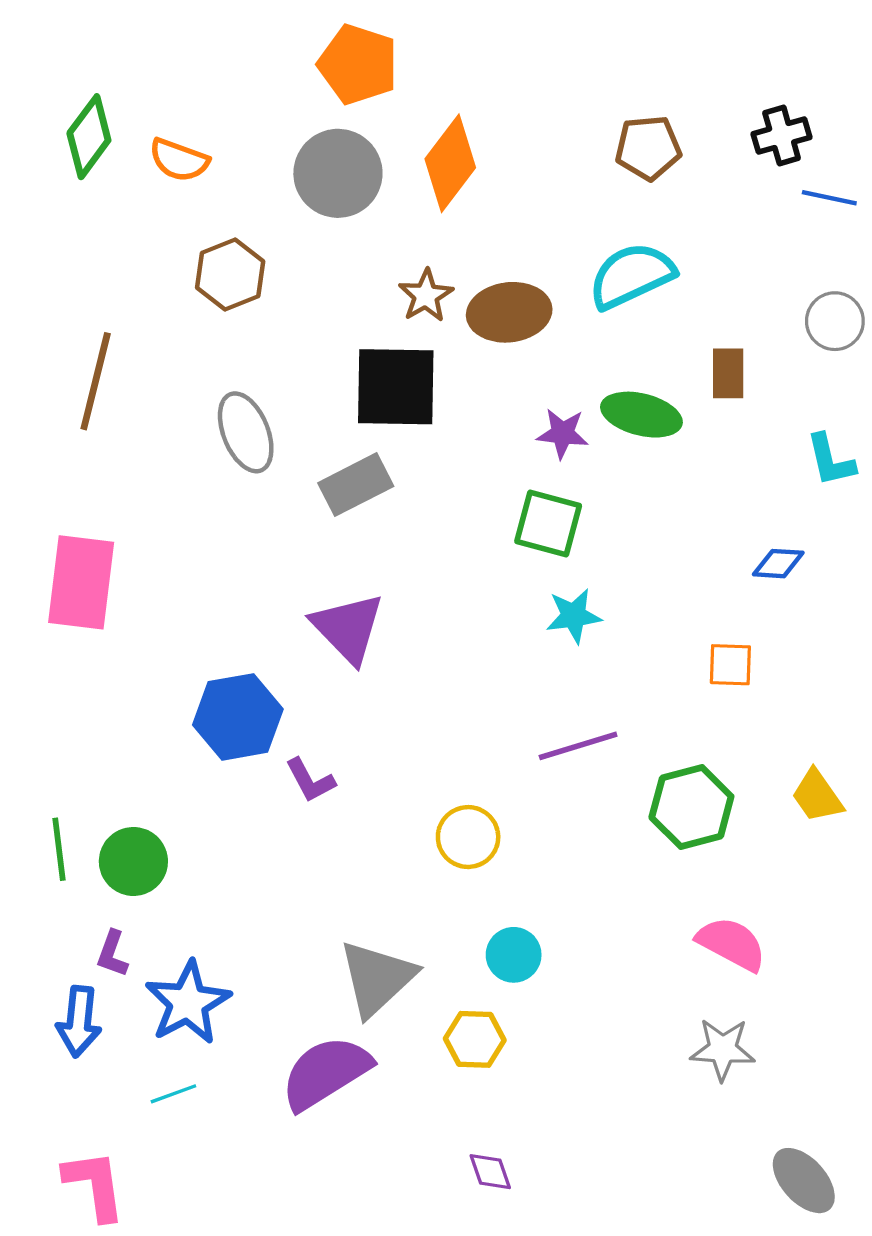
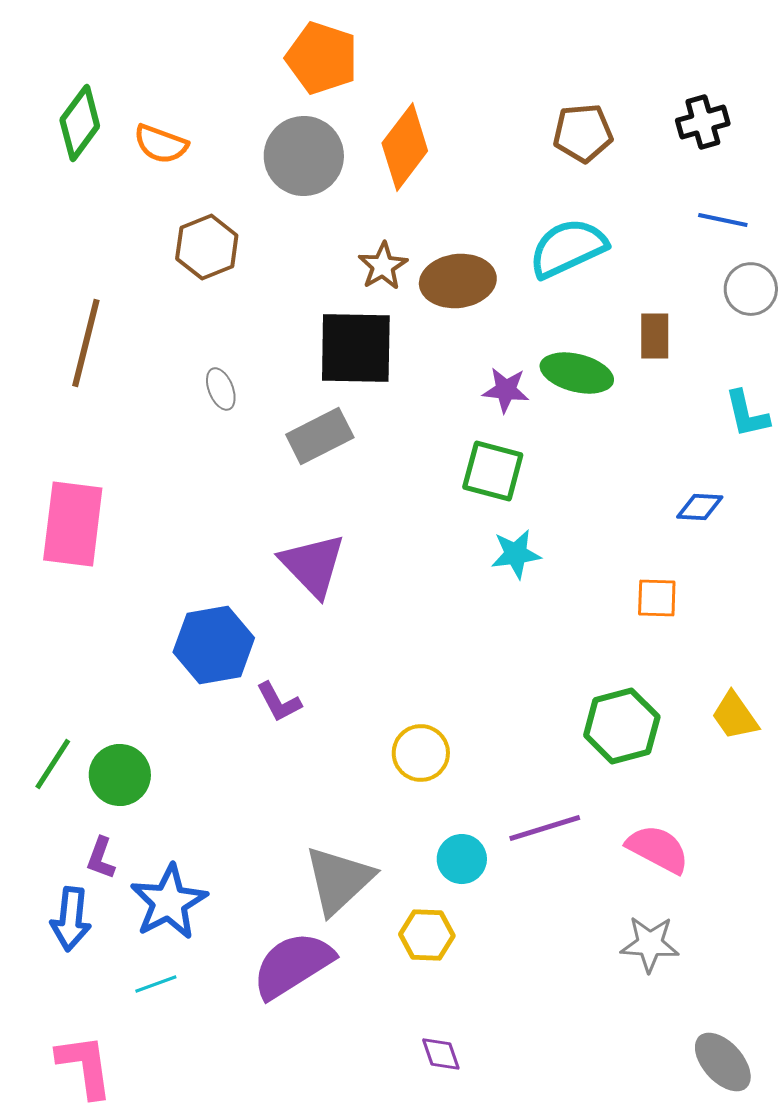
blue line: (829, 198) -> (723, 220), moved
gray ellipse: (246, 432) -> (221, 389), size x0.6
purple line: (578, 746) -> (545, 828), moved
green line: (59, 849) -> (53, 764), turned 40

